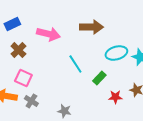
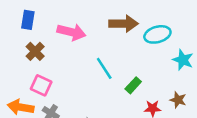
blue rectangle: (12, 24) -> (28, 20), turned -56
cyan ellipse: (116, 53) -> (157, 34), moved

